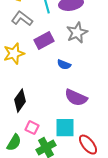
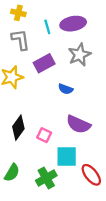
gray L-shape: (22, 19) -> (21, 40), turned 45
pink square: (32, 128) -> (44, 135), moved

